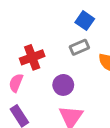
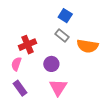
gray rectangle: (79, 47) -> (62, 36), turned 64

